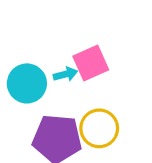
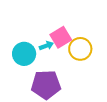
yellow circle: (99, 128) -> (80, 49), moved

